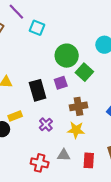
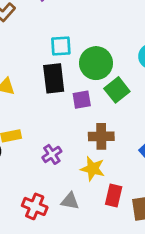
cyan square: (37, 28) -> (61, 46), moved, turned -35
black rectangle: (38, 90) -> (54, 78), moved
red rectangle: (89, 160) -> (114, 196), moved

